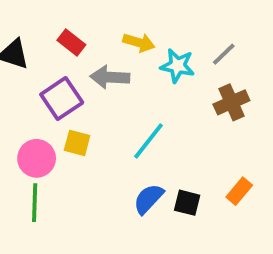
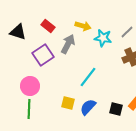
gray arrow: (110, 77) -> (68, 44), turned 114
yellow square: (77, 143) -> (68, 103), moved
black square: (187, 203) -> (116, 109), moved

